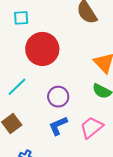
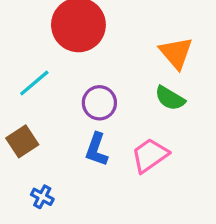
blue L-shape: (58, 126) -> (97, 150), turned -50

